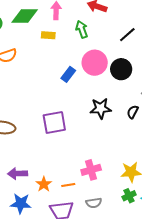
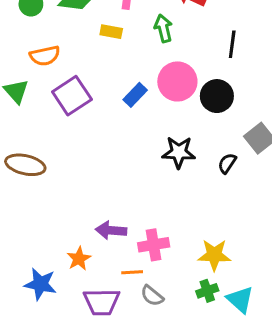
black line: (127, 35) -> (232, 44), turned -48
purple square: (54, 122) -> (72, 96), moved, turned -30
purple arrow: (18, 174) -> (111, 230), moved
orange line: (68, 185) -> (132, 272), moved
gray semicircle: (94, 203) -> (152, 296), turned 42

